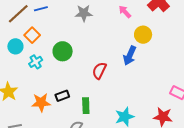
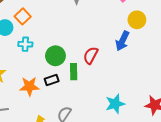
green circle: (63, 51) -> (55, 56), moved
cyan cross: (36, 62) -> (25, 44), turned 32
green rectangle: (86, 106) -> (74, 72), moved

